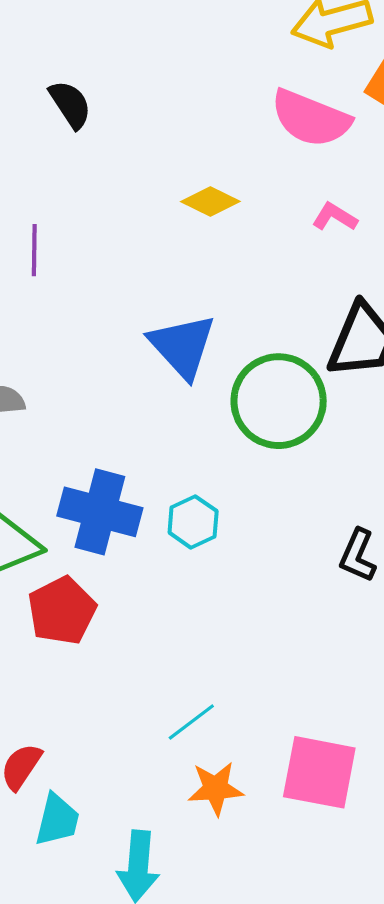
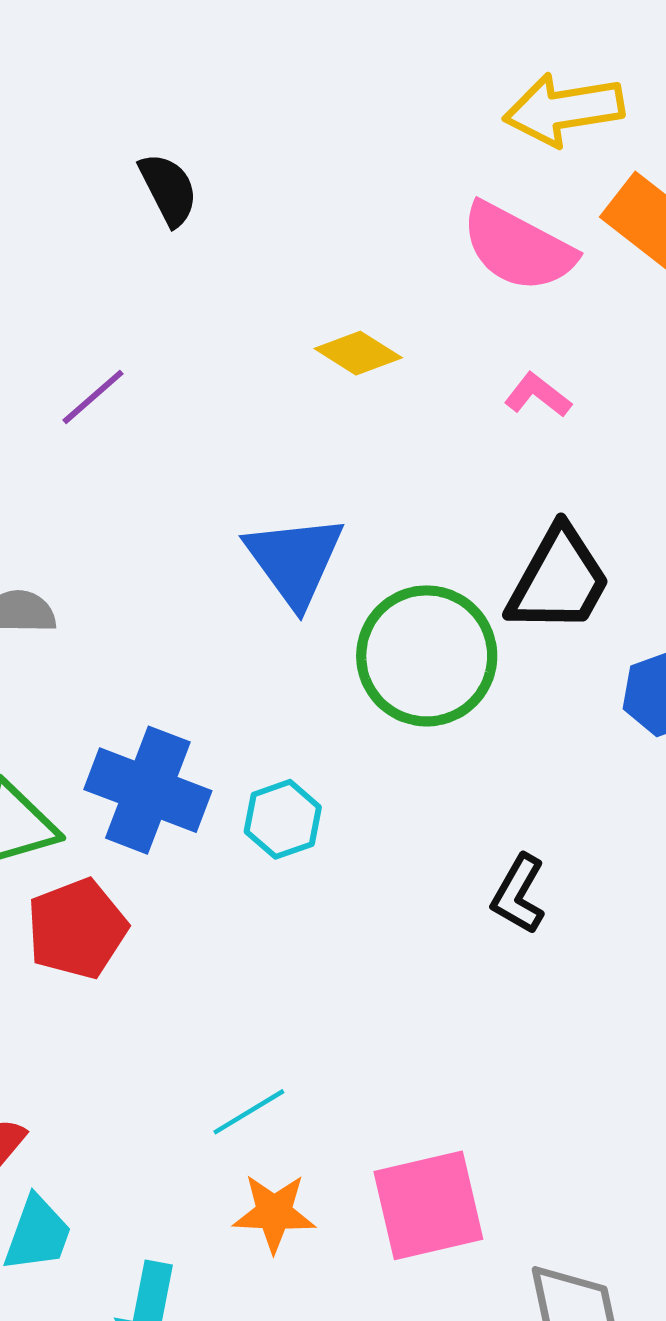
purple line: (34, 250) -> (93, 397), turned 42
pink square: (319, 772) -> (428, 1205), turned -30

